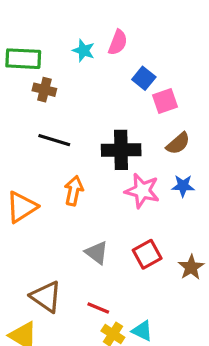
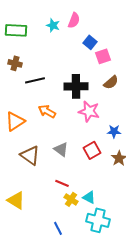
brown cross: (44, 90) -> (15, 63), moved
black line: (54, 140) -> (35, 80), turned -30
blue star: (183, 186) -> (114, 131), moved
orange arrow: (74, 191) -> (47, 111), turned -72
brown triangle: (46, 297) -> (30, 155), moved

